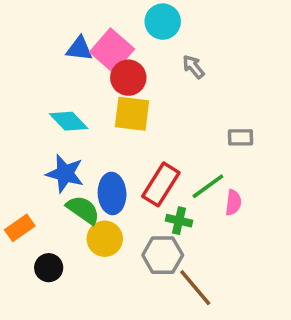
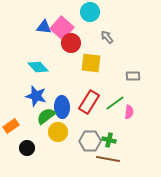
yellow square: (132, 114) -> (91, 63), moved
green semicircle: (83, 210) -> (46, 116), turned -72
green cross: (179, 221) -> (109, 140), moved
brown line: (195, 288) -> (108, 159), turned -40

